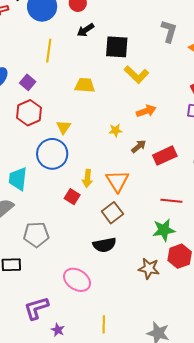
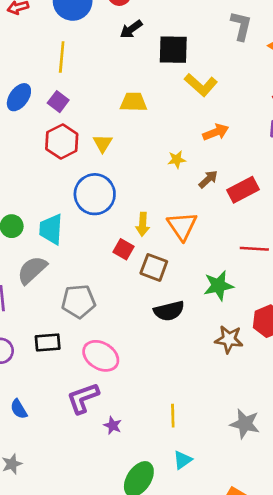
yellow line: (49, 51) -> (62, 57), moved
yellow triangle: (64, 127) -> (103, 143), moved
brown square: (112, 213) -> (154, 267), moved, turned -30
green star: (164, 230) -> (218, 286), moved
pink ellipse: (77, 280) -> (101, 356), moved

